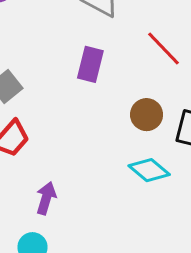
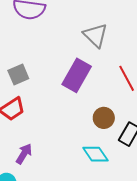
purple rectangle: (90, 64) -> (77, 75), size x1.4

